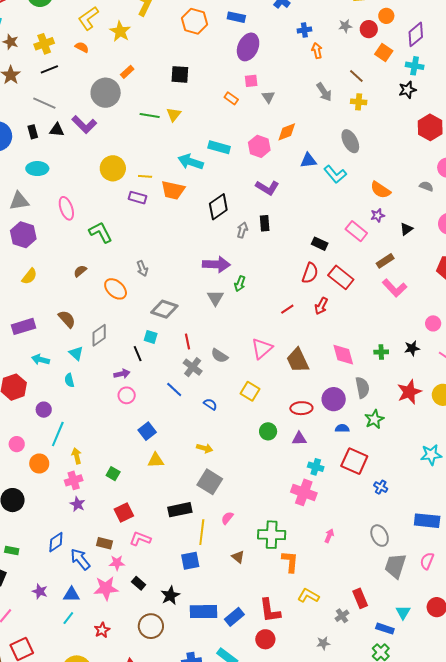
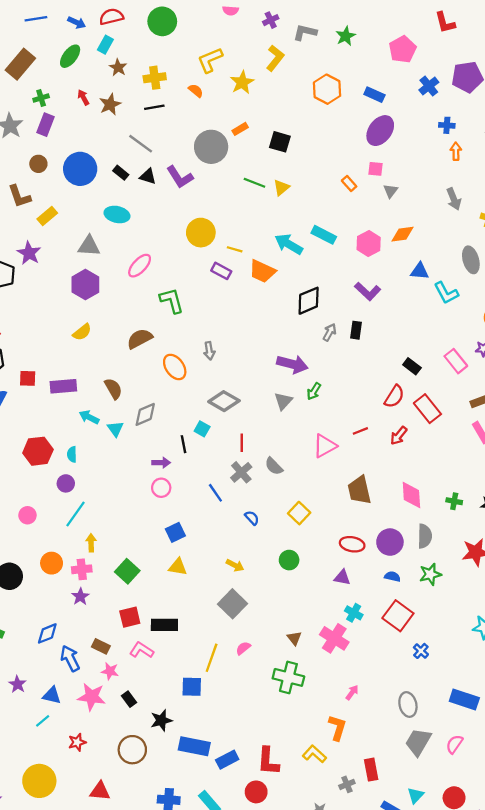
black square: (180, 74) -> (280, 142), moved
black rectangle: (33, 132) -> (121, 173), turned -48
pink ellipse: (66, 208) -> (140, 266), turned 50
brown semicircle: (80, 271) -> (140, 339), size x1.6
pink triangle: (262, 349) -> (325, 446), moved
cyan arrow: (41, 360) -> (89, 417), moved
cyan semicircle: (69, 380) -> (72, 454), moved
green circle: (268, 431) -> (289, 560), moved
orange circle: (39, 464) -> (52, 563), moved
green square: (113, 474) -> (127, 571), size x1.5
black rectangle: (180, 510) -> (164, 625), moved
brown triangle: (238, 557) -> (294, 638), moved
orange L-shape: (290, 562) -> (337, 728), moved

